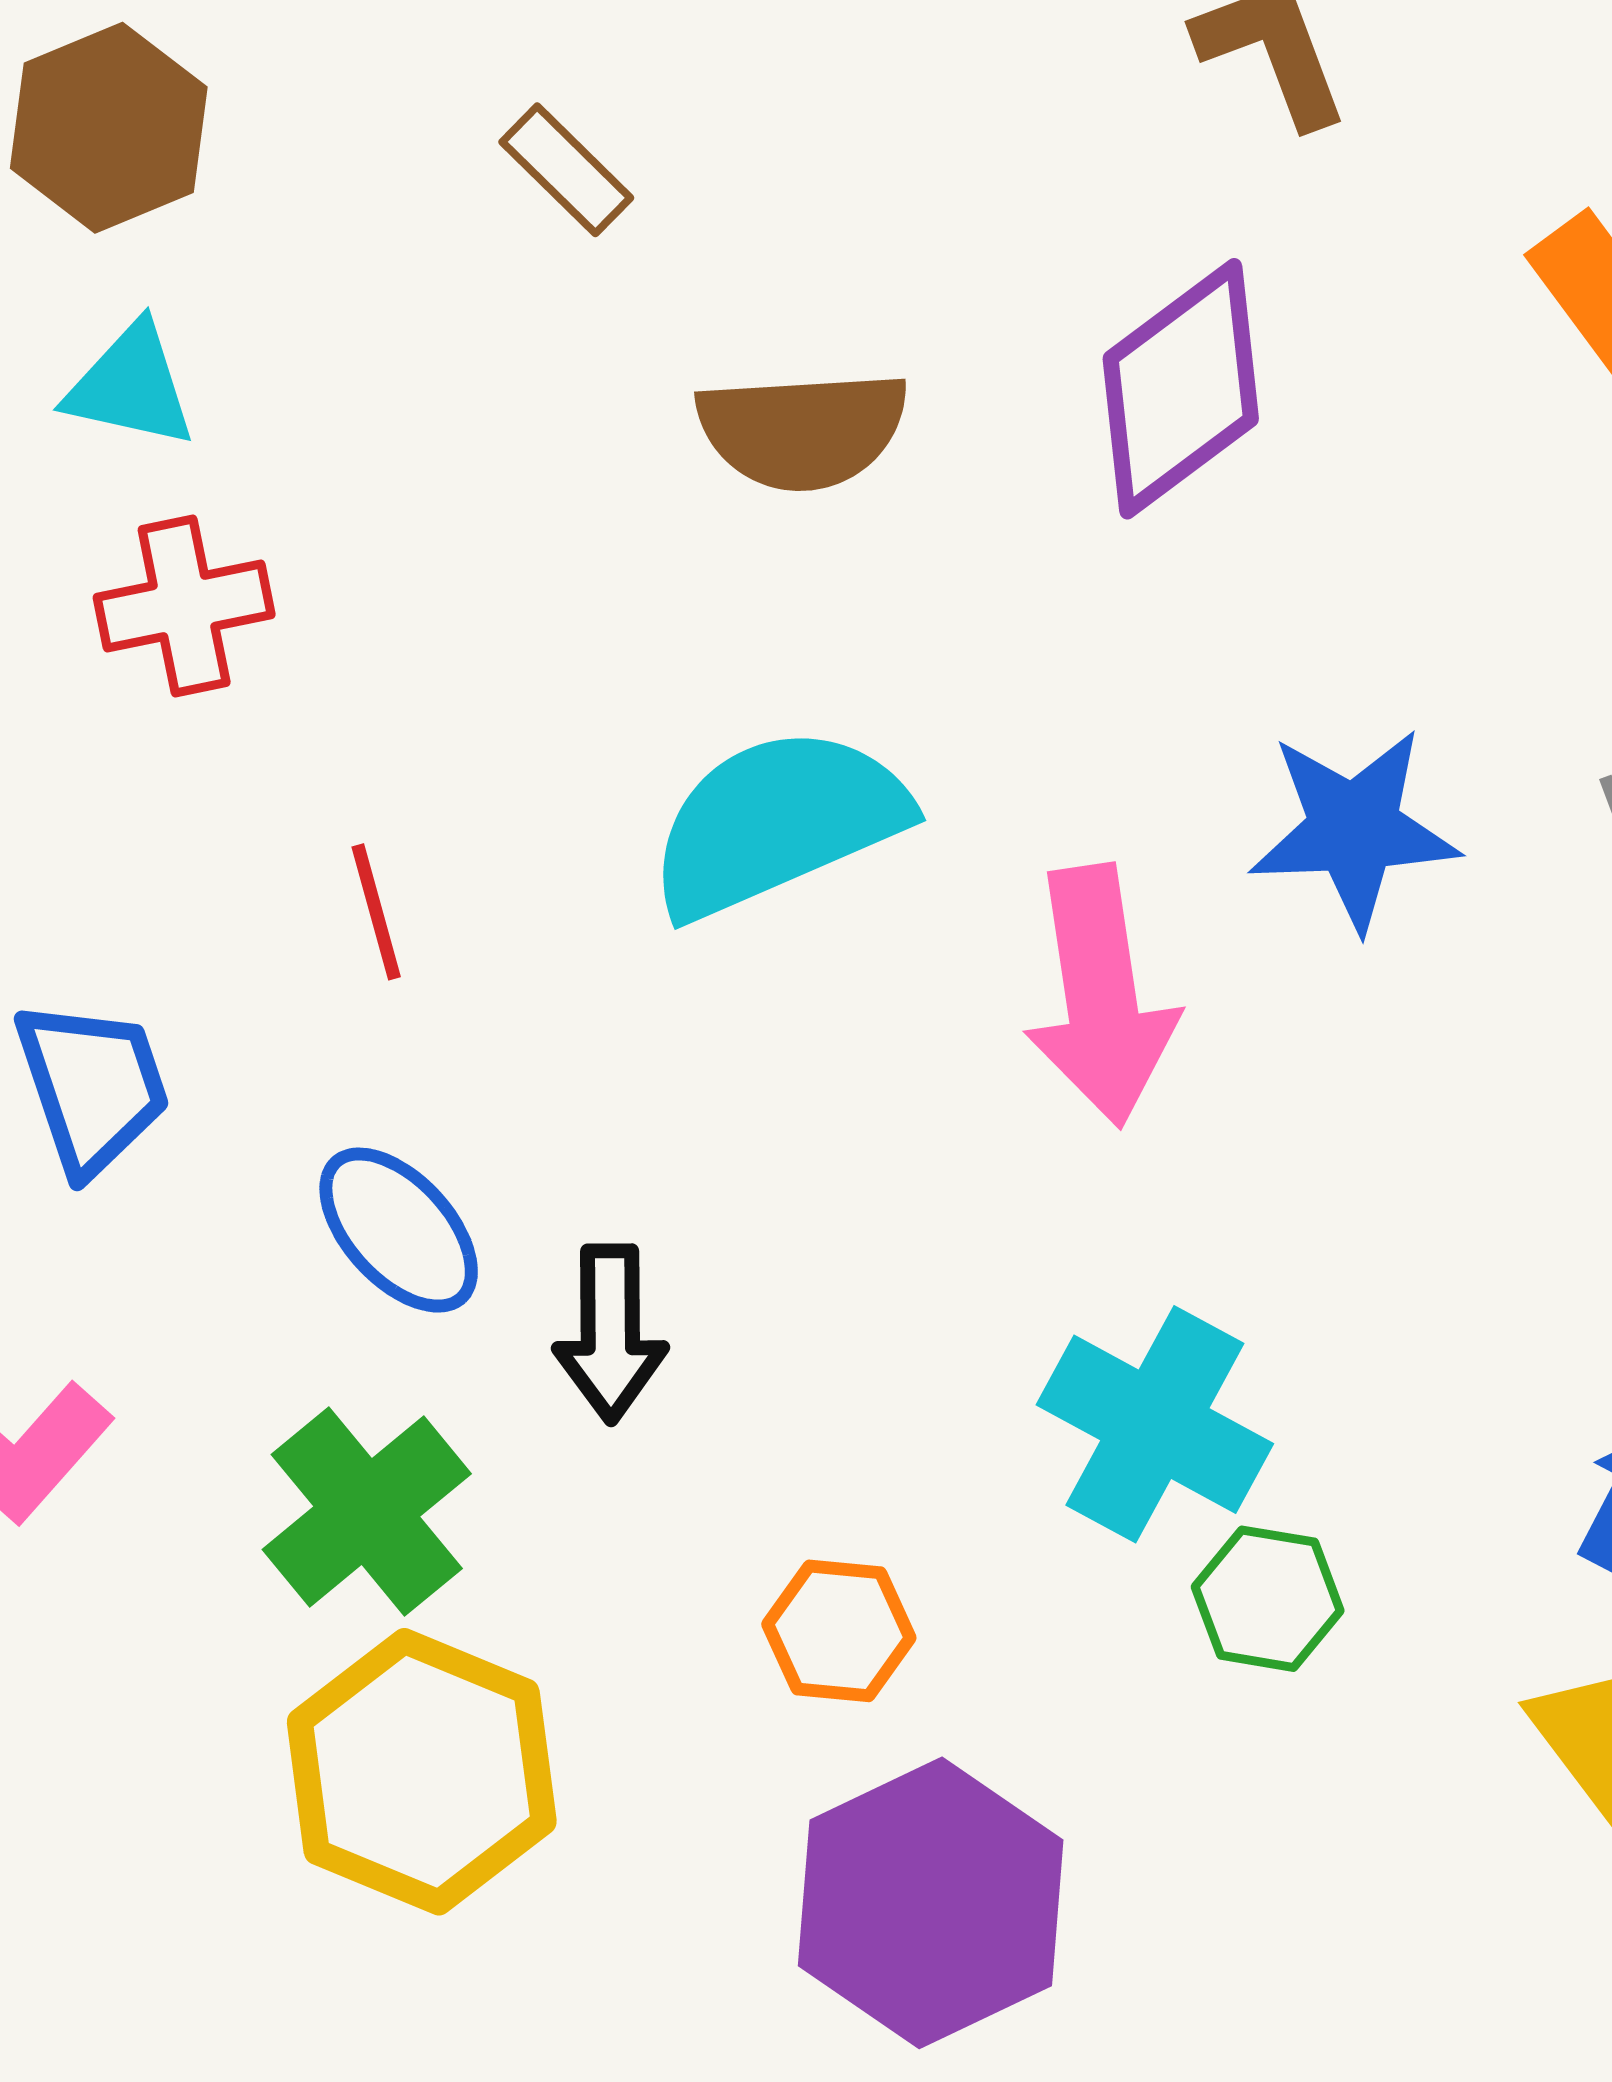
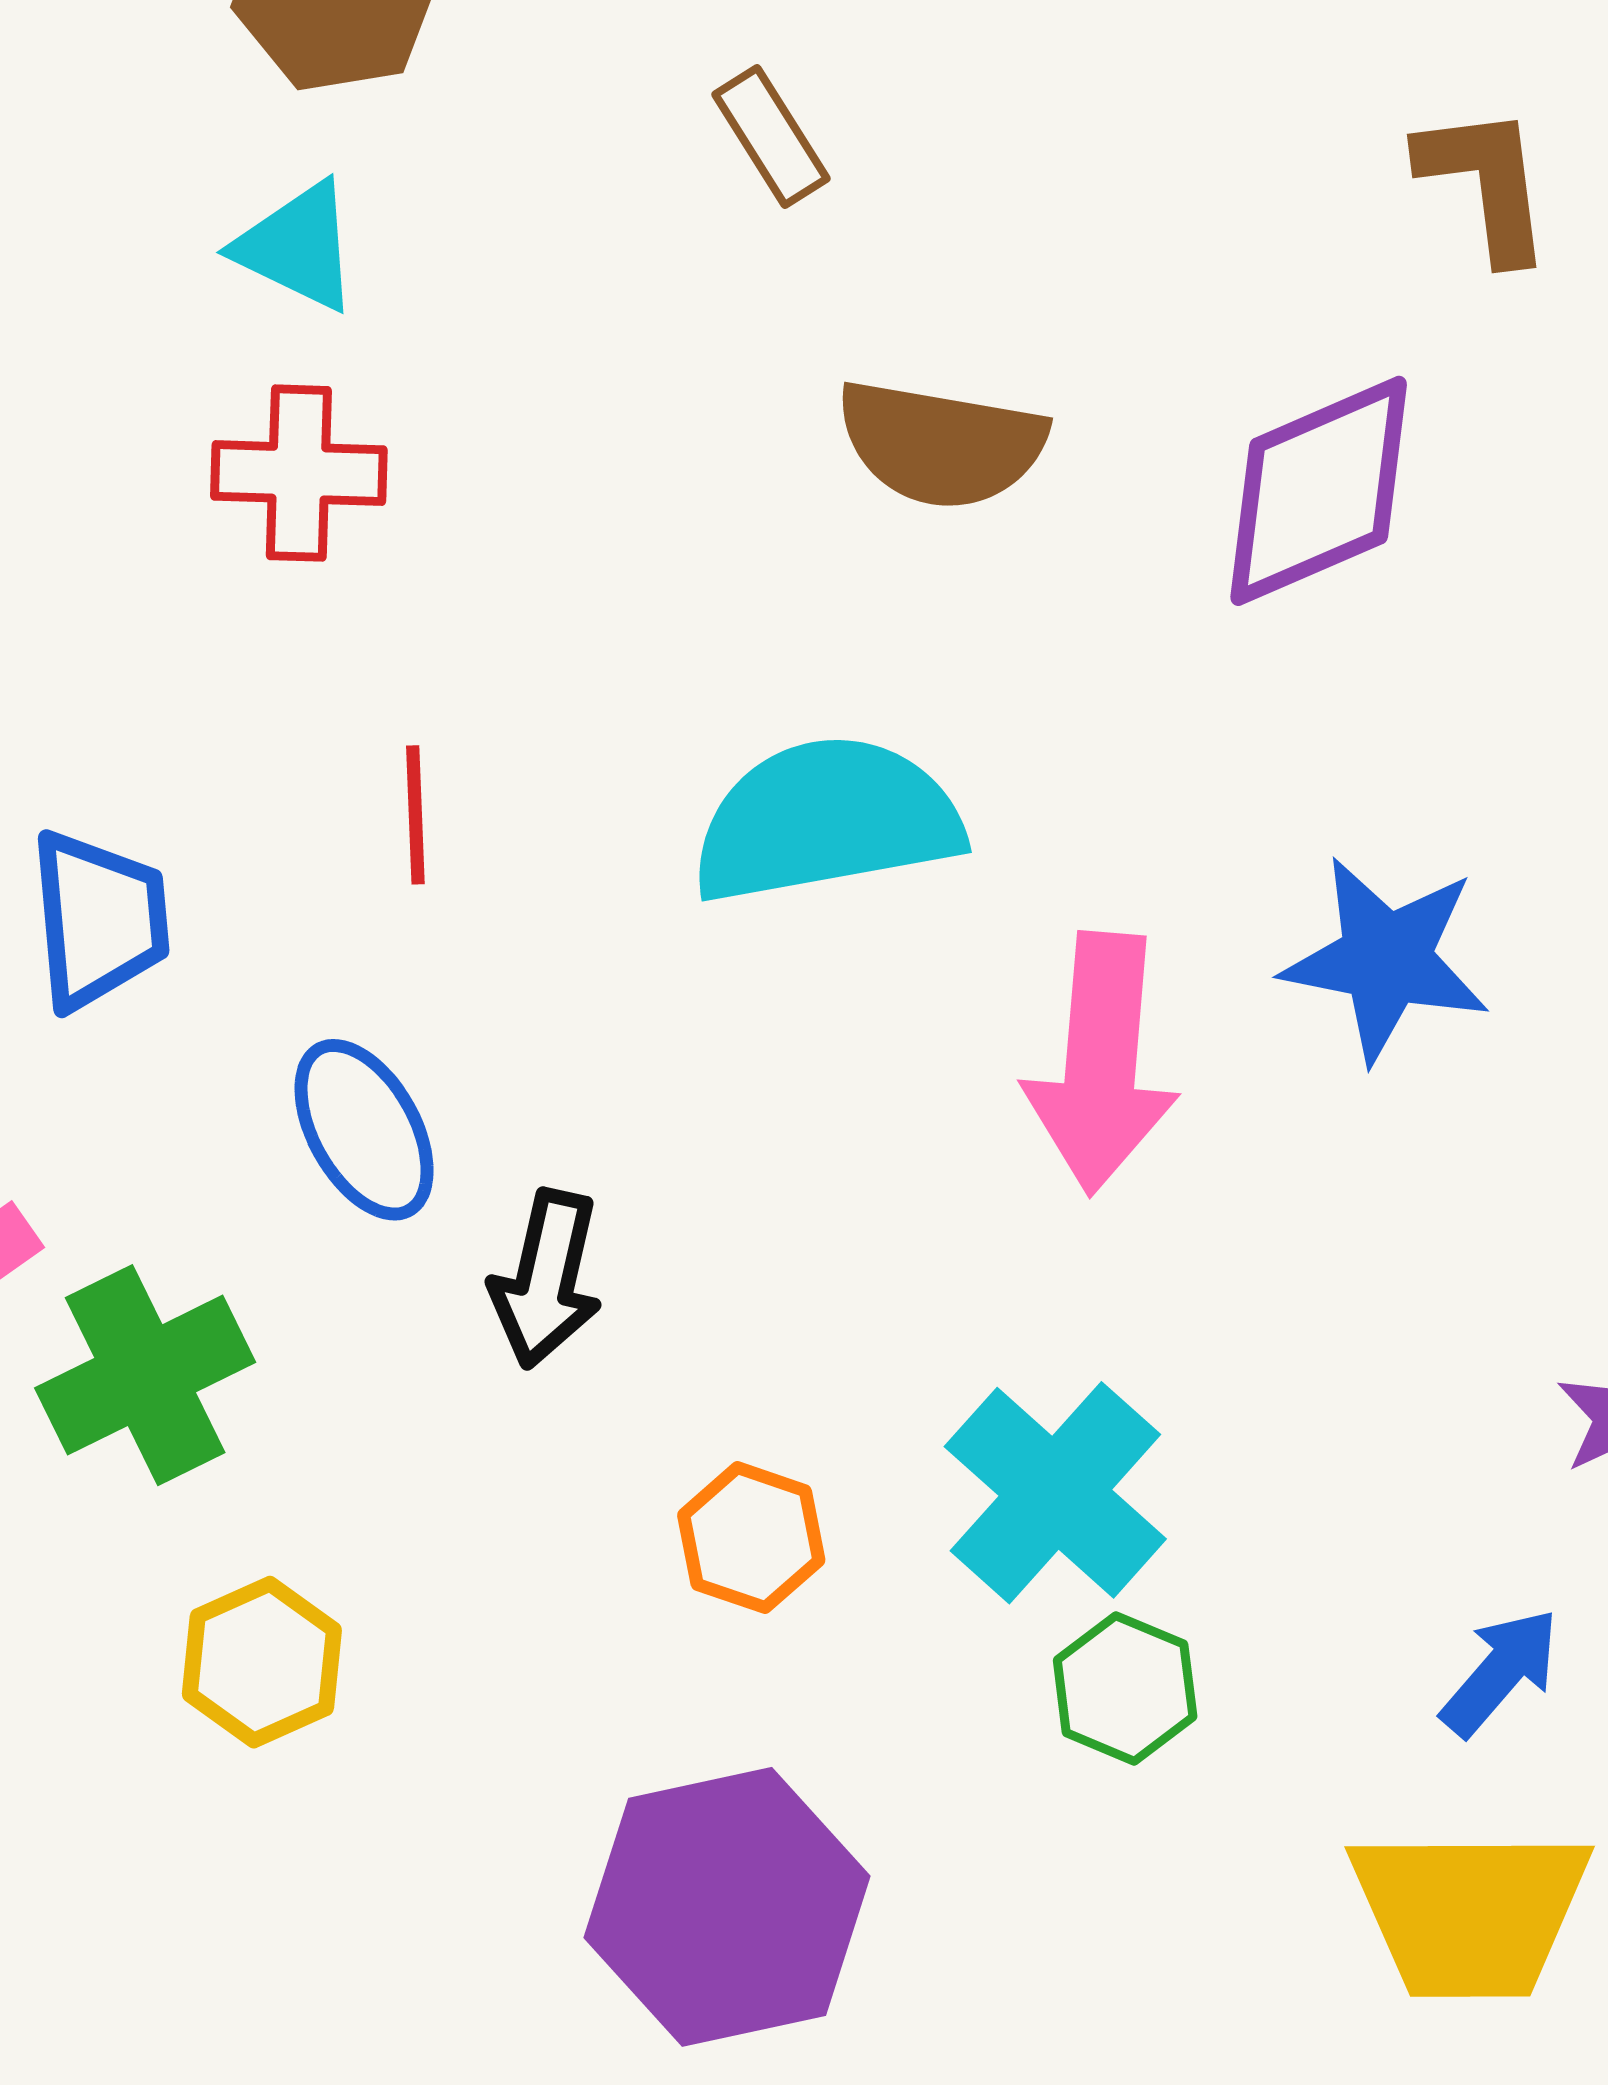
green cross: (367, 1512) -> (145, 1375), moved
orange hexagon: (839, 1631) -> (751, 1538), moved
yellow hexagon: (422, 1772) -> (262, 1662), size x0.6

